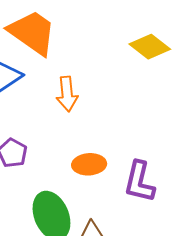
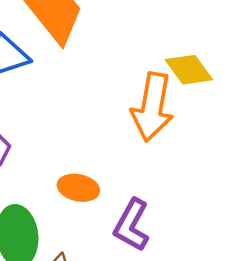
orange arrow: (67, 94) -> (152, 107), moved, size x1.6

